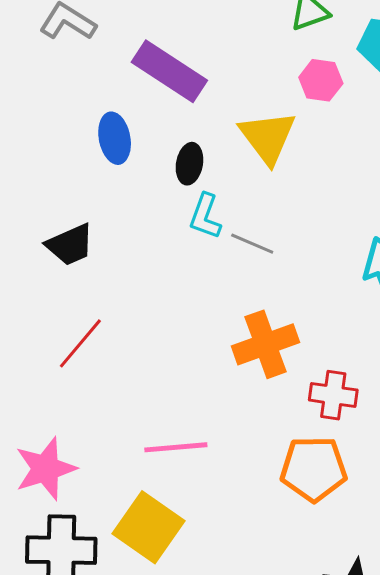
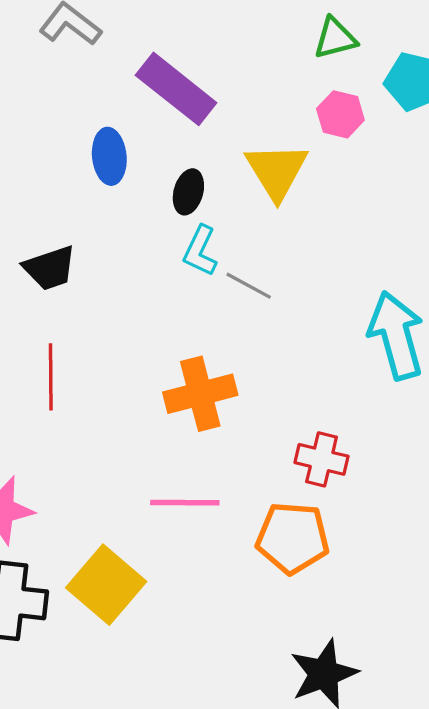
red line: (80, 343) -> (51, 377), turned -46
orange cross: (265, 344) -> (200, 394), moved
pink line: (176, 447) -> (185, 503), moved

